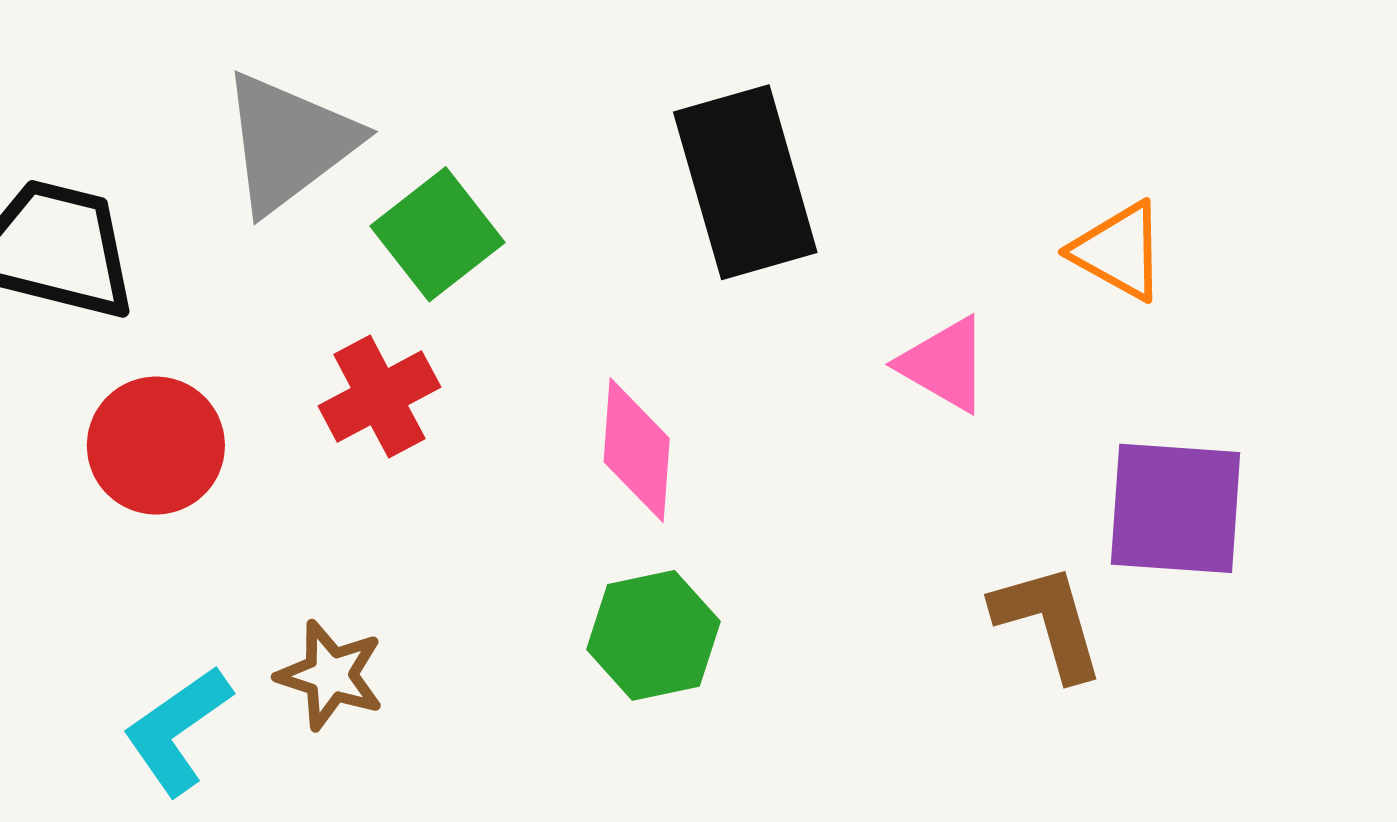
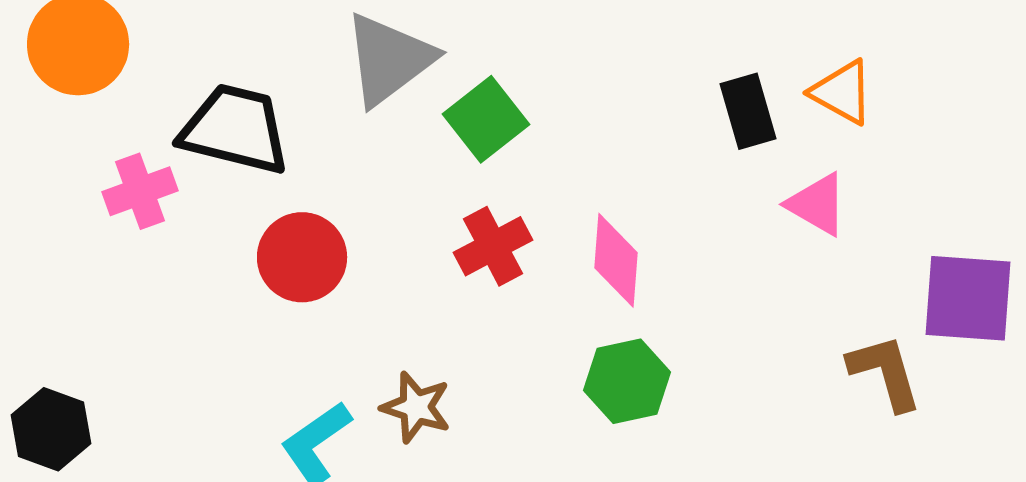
black rectangle: (745, 182) -> (748, 111), moved, size x0.6
orange triangle: (1119, 251) -> (842, 92), moved
red cross: (379, 397) -> (493, 246), moved

